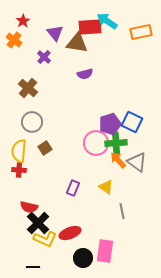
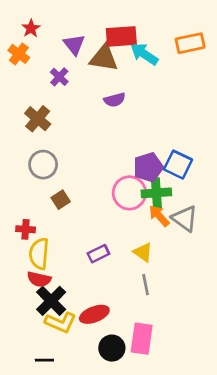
cyan arrow: (107, 21) -> (144, 54), moved
yellow semicircle: (19, 151) -> (39, 254), moved
purple rectangle: (73, 188) -> (98, 254), turned 42
gray line: (122, 211) -> (146, 285), moved

